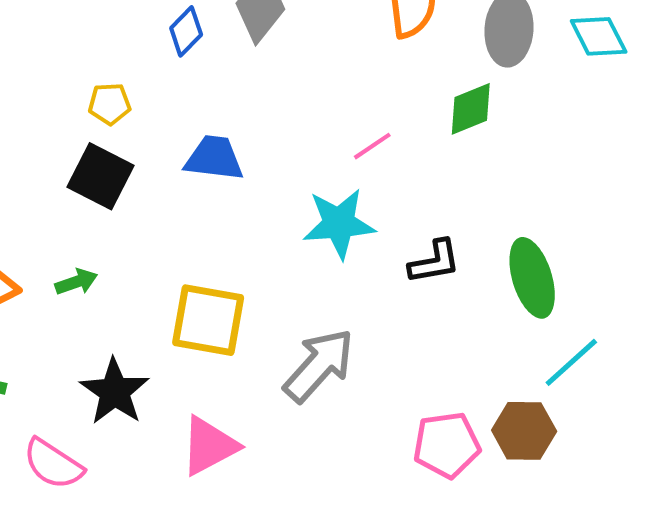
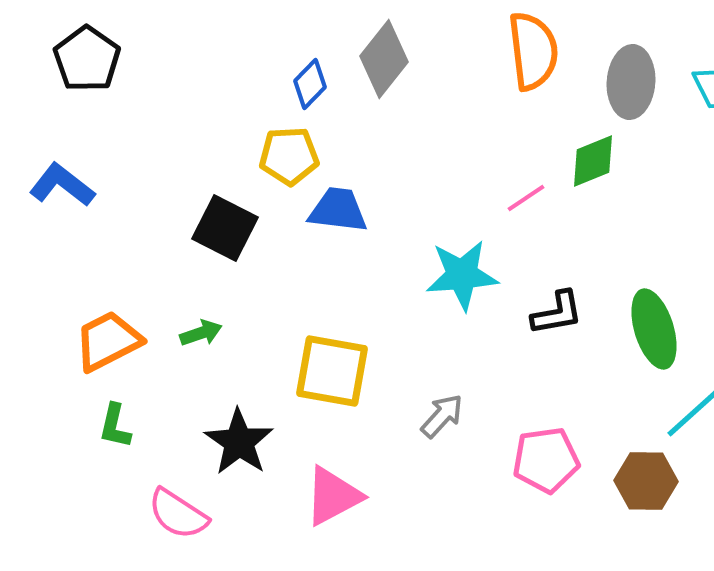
yellow pentagon: (110, 104) -> (289, 156), moved, size x1.4
pink line: (372, 146) -> (526, 198), moved
gray arrow: (319, 365) -> (442, 416), size x0.6
pink pentagon: (447, 445) -> (546, 460), moved

